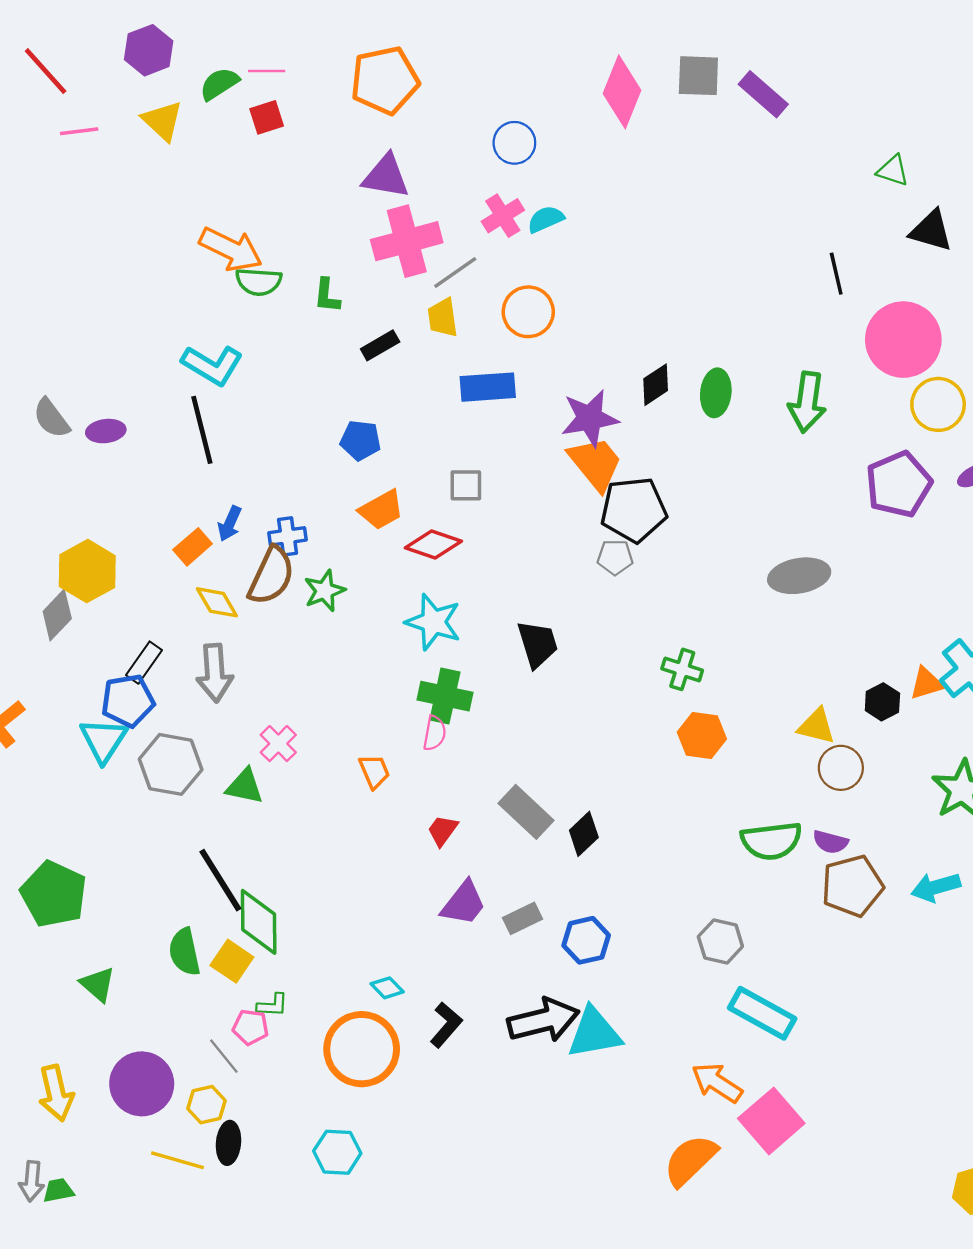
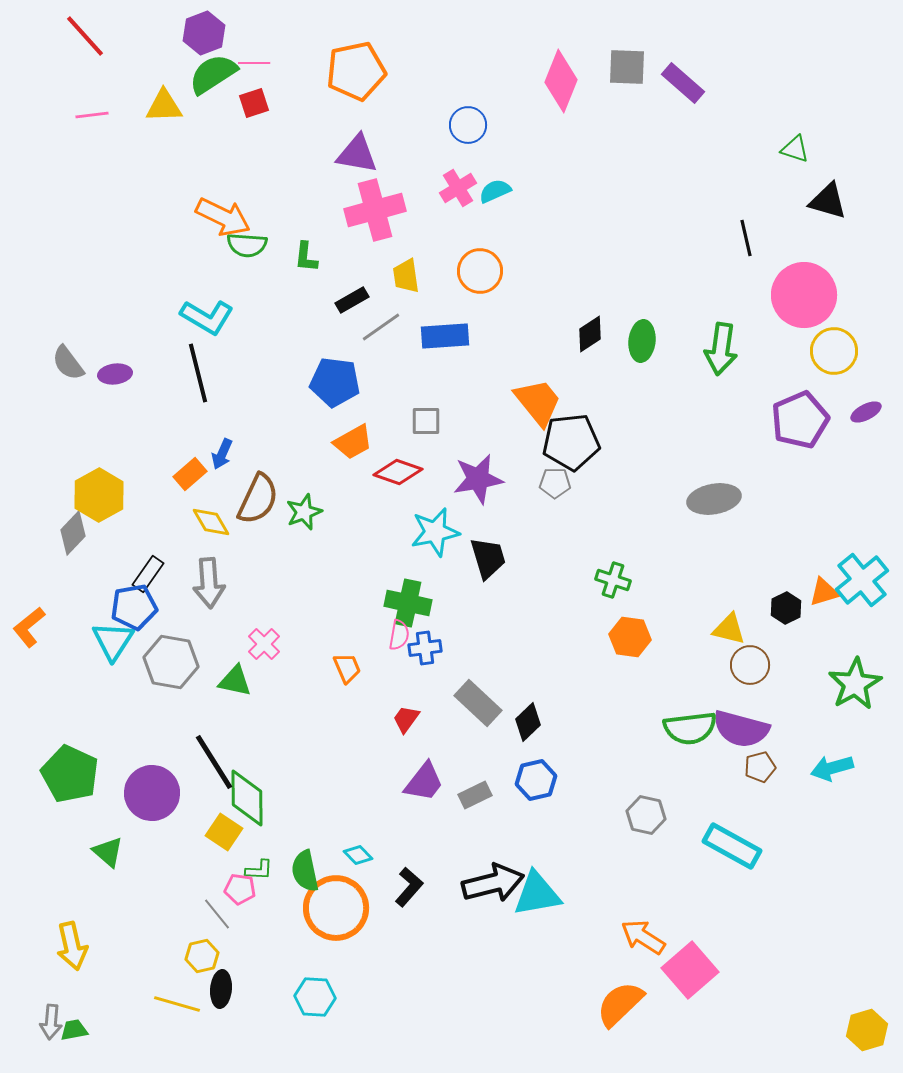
purple hexagon: (149, 50) -> (204, 33), moved
red line: (46, 71) -> (85, 36), moved
green semicircle: (219, 84) -> (213, 74), size x1.4
yellow triangle: (163, 121) -> (164, 106), turned -45
gray line: (455, 272) -> (381, 327), moved
purple star: (590, 418) -> (478, 479), moved
blue pentagon: (360, 440) -> (335, 382), size x1.4
blue cross: (288, 536) -> (425, 648), moved
cyan star: (433, 622) -> (435, 532), moved, turned -30
purple semicircle: (830, 842) -> (741, 729), size x1.8
brown pentagon: (852, 886) -> (760, 767), size x0.6
blue hexagon: (586, 940) -> (536, 780), moved
green semicircle: (184, 952) -> (305, 871), moved
cyan rectangle: (762, 1013) -> (732, 846), moved
purple circle: (142, 1084) -> (152, 793), moved

